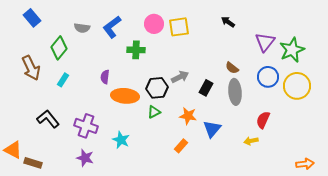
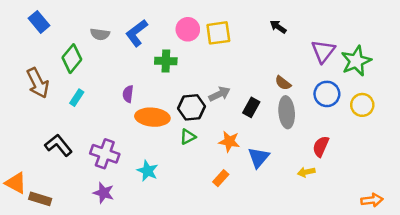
yellow circle: (297, 86) -> (362, 105), size x0.7

